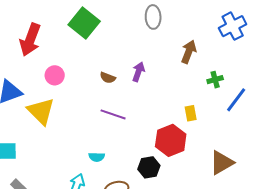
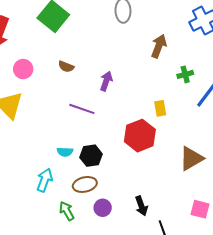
purple arrow: (138, 72) -> (106, 81), moved
brown semicircle: (108, 78) -> (66, 67), moved
black hexagon: (149, 167) -> (91, 156), moved

